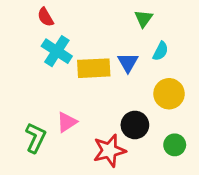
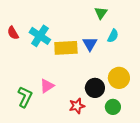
red semicircle: (45, 17) -> (13, 33), moved
yellow circle: (169, 94) -> (119, 78), moved
green circle: (175, 145) -> (113, 107), moved
red star: (109, 151) -> (77, 106), size x0.7

